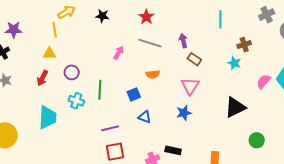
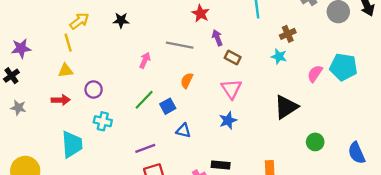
red star: (146, 17) -> (201, 13), moved
orange semicircle: (153, 74) -> (187, 80), turned 128
red arrow: (42, 78) -> (61, 100), turned -112
green line: (100, 90) -> (144, 100), moved, turned 48

